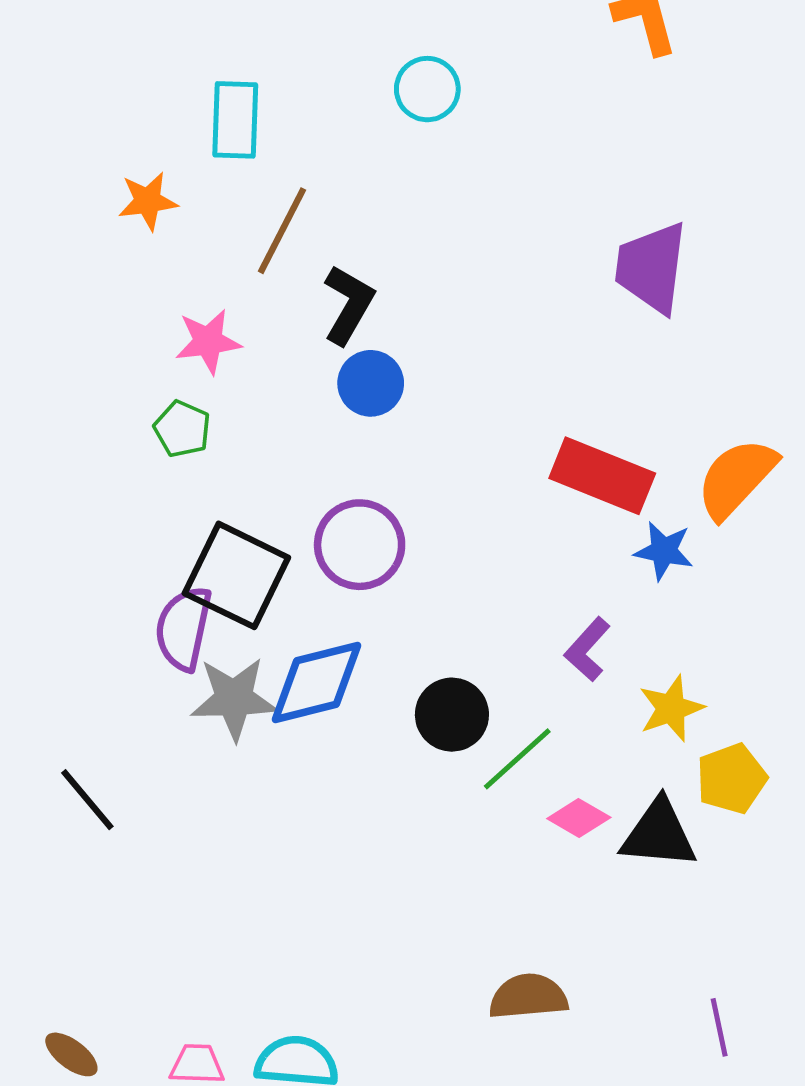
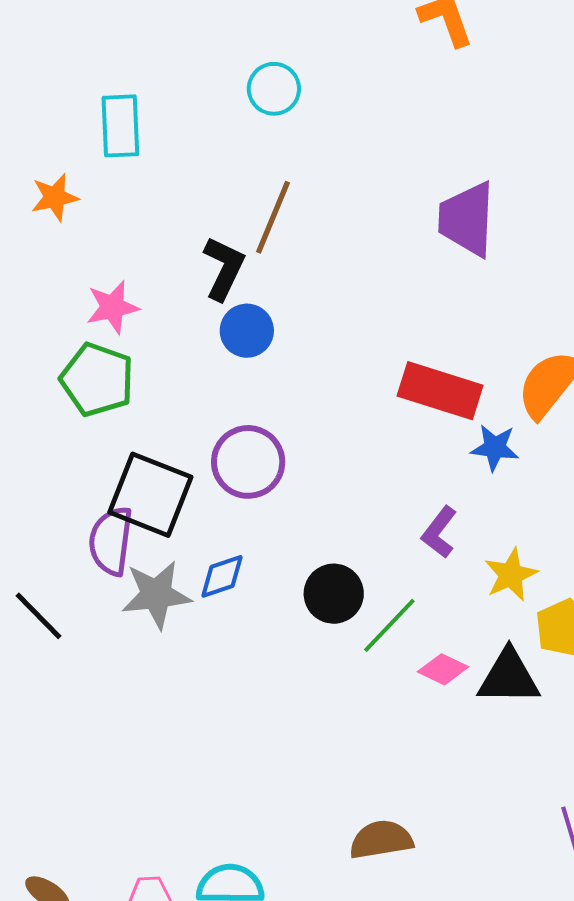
brown line: (282, 231) -> (273, 217), moved
green pentagon: (182, 429) -> (97, 380), size x1.6
blue diamond: (316, 683) -> (222, 576), size x0.6
black line: (87, 800) -> (39, 616), moved
brown semicircle: (528, 997) -> (381, 840), moved

